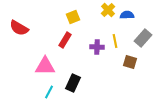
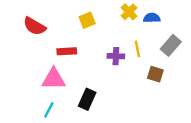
red semicircle: (19, 28) -> (34, 26), moved
red rectangle: (65, 40) -> (67, 51), moved, turned 56
cyan line: (49, 92) -> (49, 110), moved

